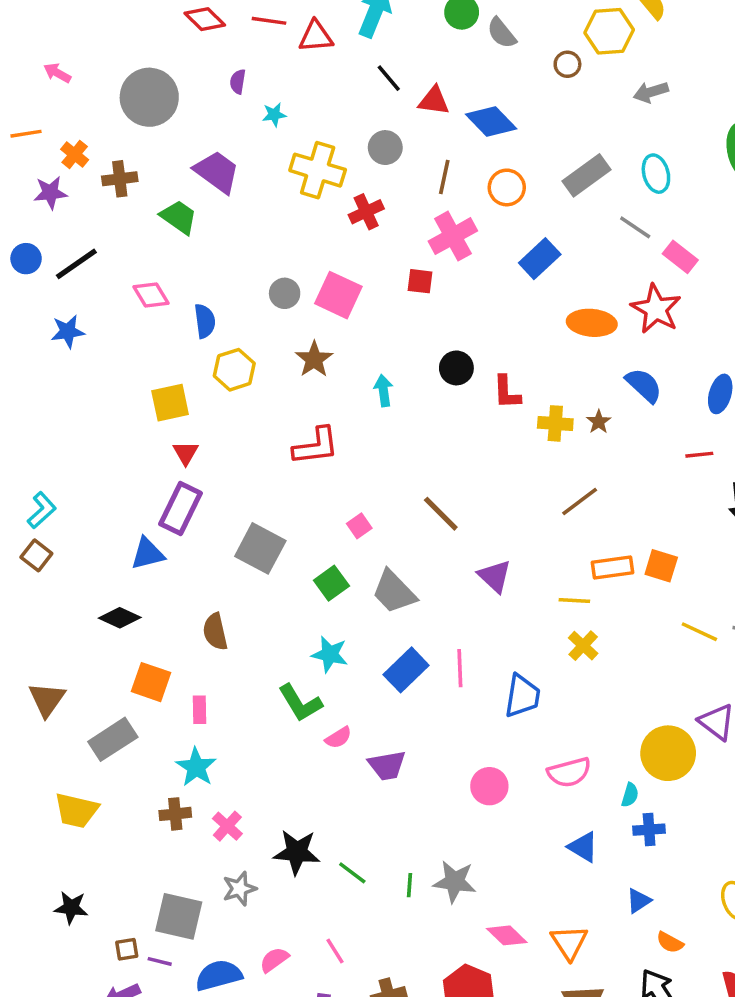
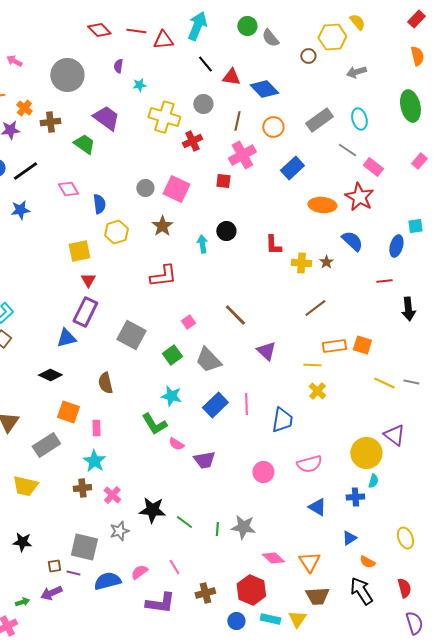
black circle: (456, 368) -> (226, 231), moved
pink semicircle: (338, 738) -> (176, 444), turned 63
cyan semicircle: (630, 795) -> (373, 481), moved

